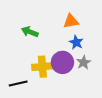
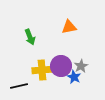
green arrow: (30, 32) -> (30, 37), turned -133
blue star: (76, 42) -> (74, 77), moved

